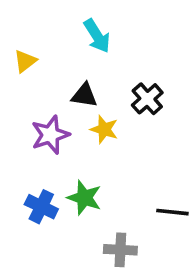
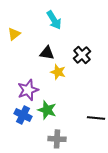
purple star: (50, 135) -> (28, 90), moved
gray cross: (120, 250) -> (57, 139), moved

